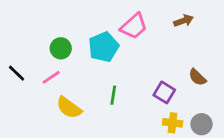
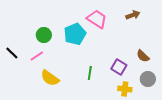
pink trapezoid: (134, 26) -> (97, 19), turned -105
green line: (113, 95) -> (90, 73), moved
gray circle: (201, 124) -> (148, 79), moved

